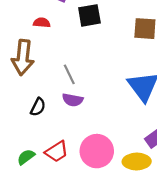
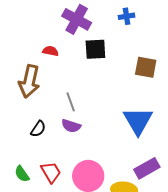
red trapezoid: (57, 152) -> (51, 172), turned -95
green semicircle: (26, 157) -> (22, 174), turned -96

